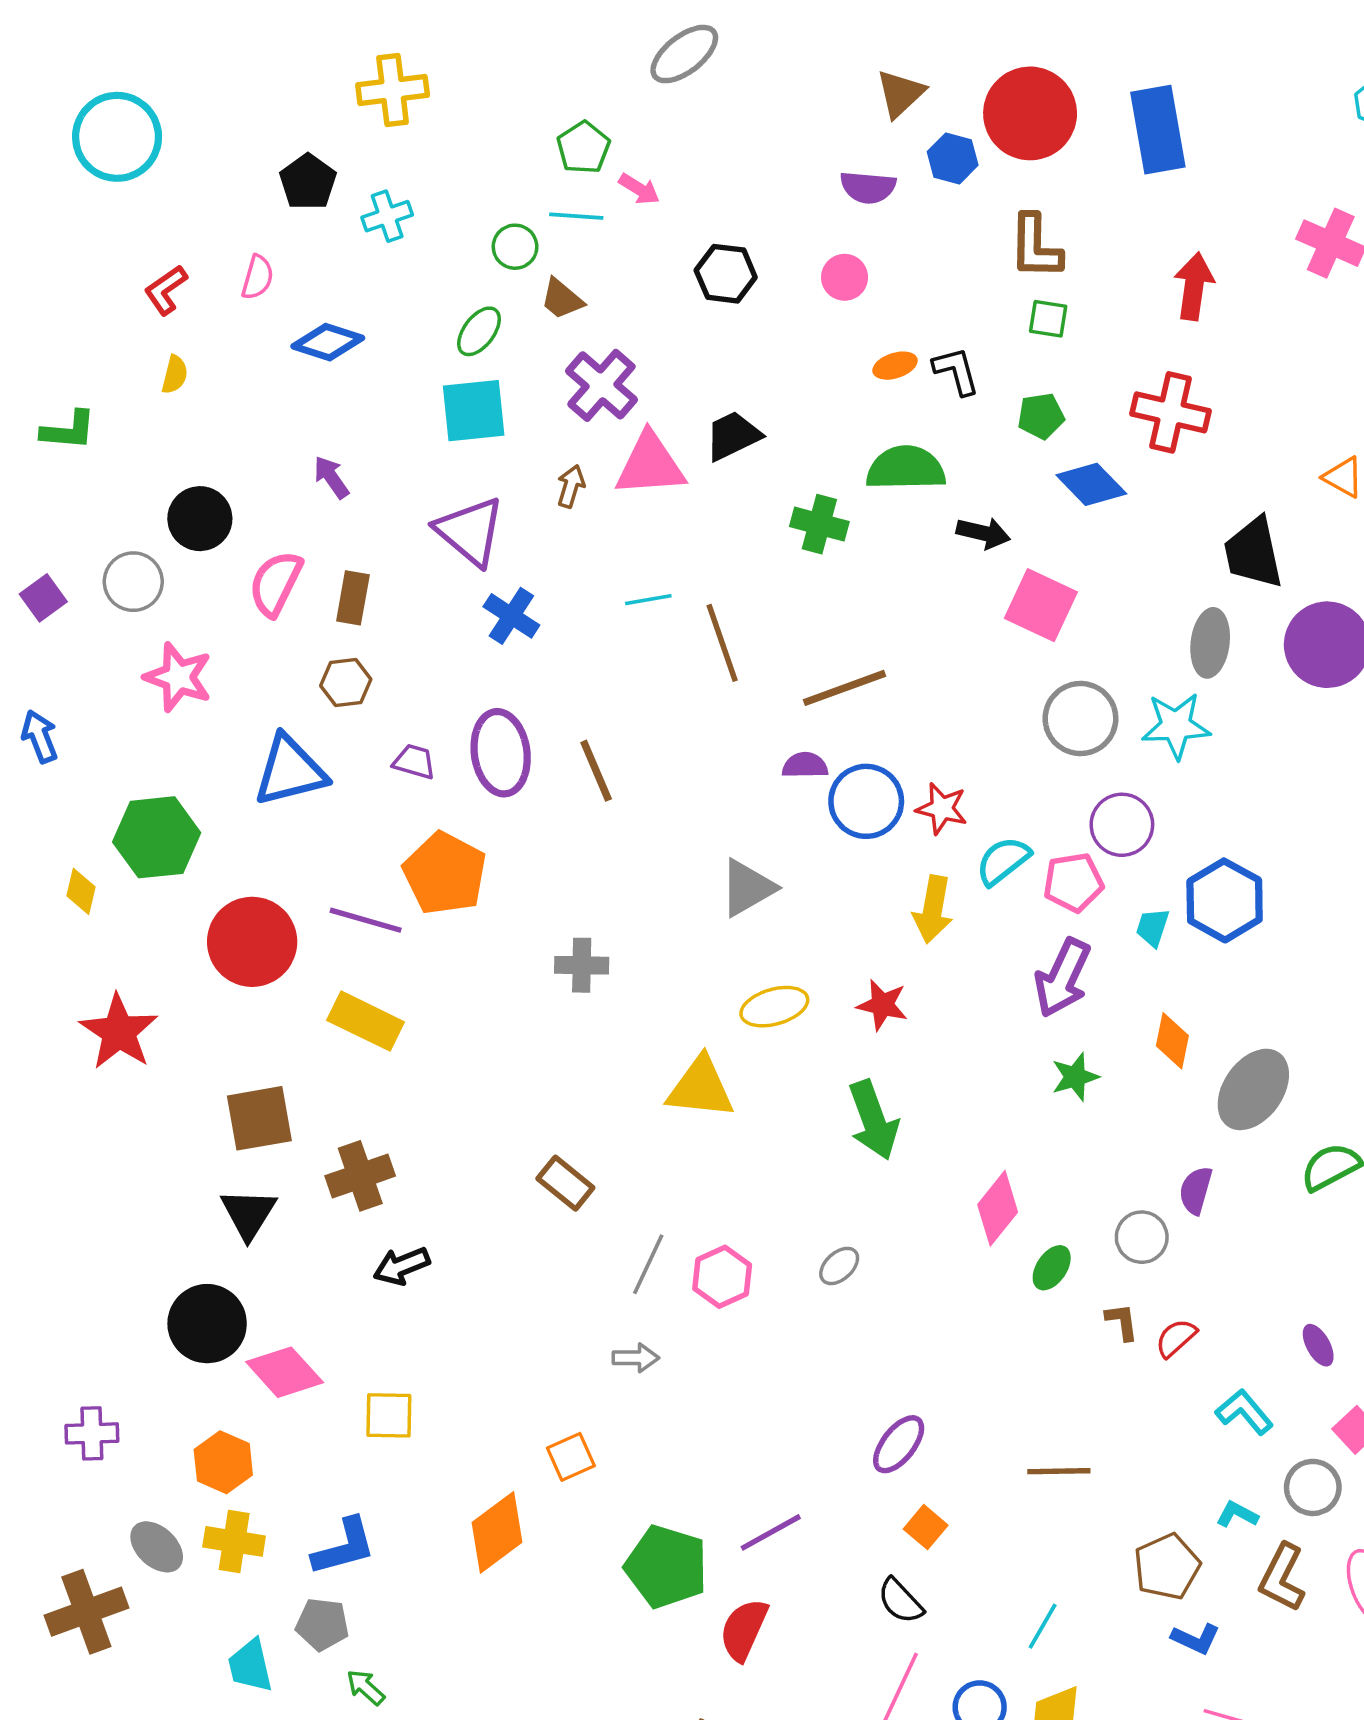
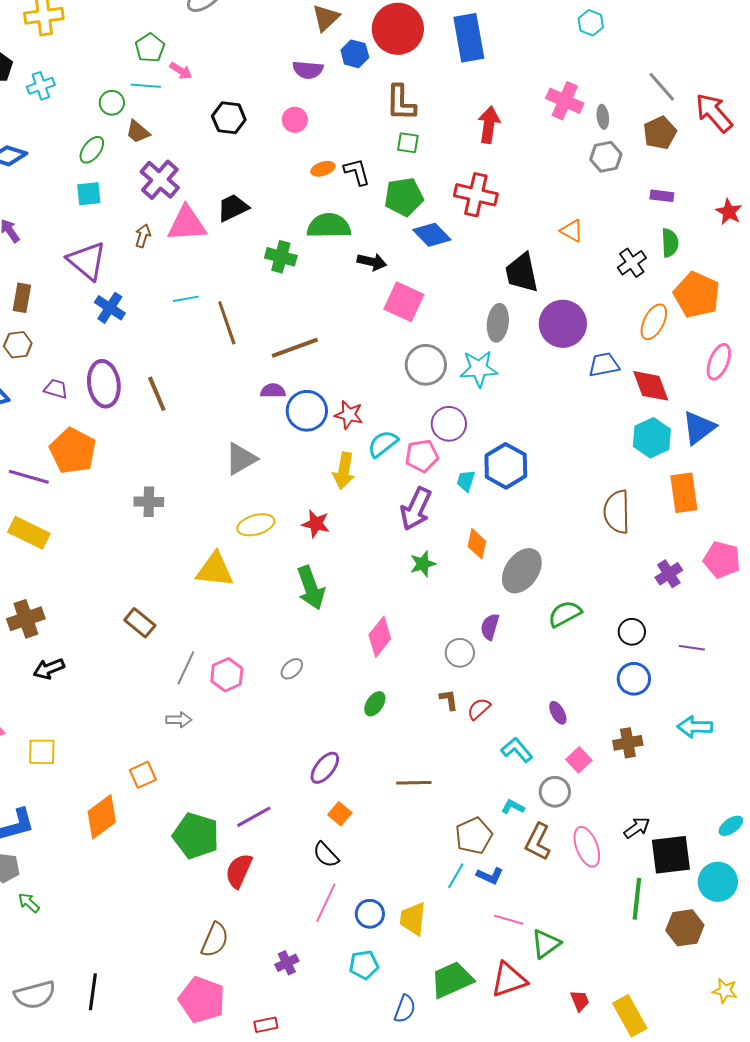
cyan square: (474, 411) -> (89, 194), size x0.7
green pentagon: (1041, 416) -> (404, 197), size x1.5
green ellipse: (1052, 1268) -> (375, 704), moved
cyan line: (1043, 1626) -> (456, 876), moved

